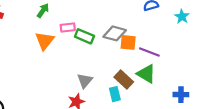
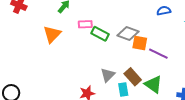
orange triangle: (45, 41) -> (52, 34), moved
green triangle: (146, 74) -> (153, 84), moved
gray triangle: (85, 81) -> (108, 75), moved

